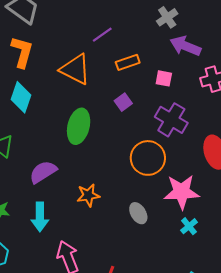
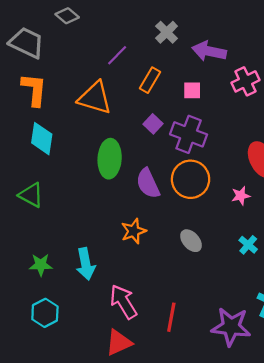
gray cross: (167, 17) -> (167, 32), moved
orange rectangle: (128, 62) -> (150, 80), turned -30
purple cross: (171, 120) -> (189, 134), moved
purple semicircle: (43, 172) -> (148, 183), moved, turned -72
pink star: (182, 192) -> (241, 196), moved, size x0.5

